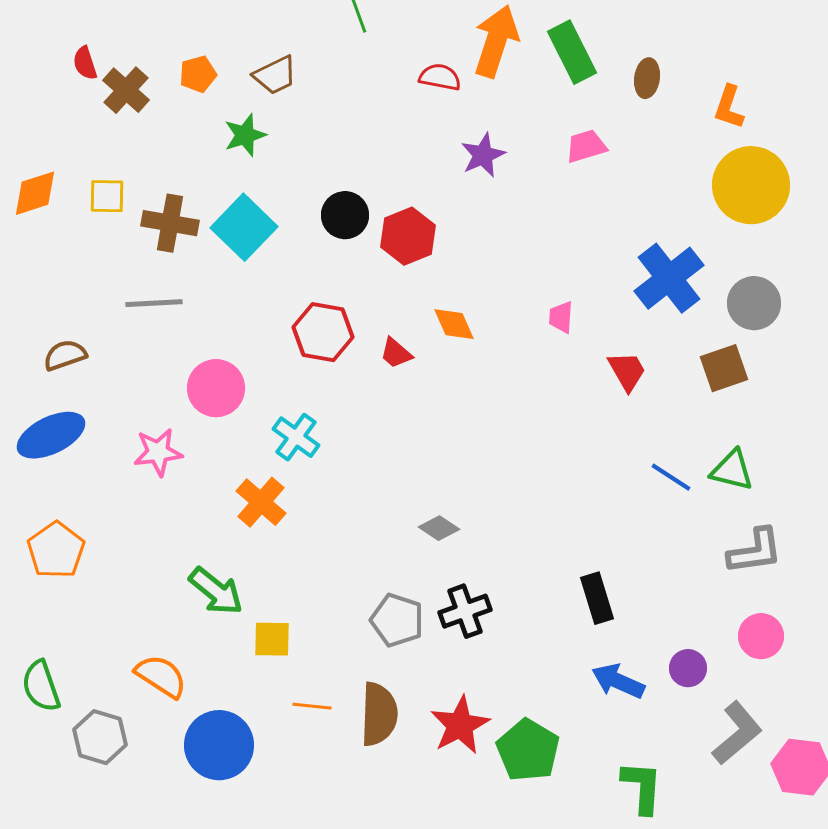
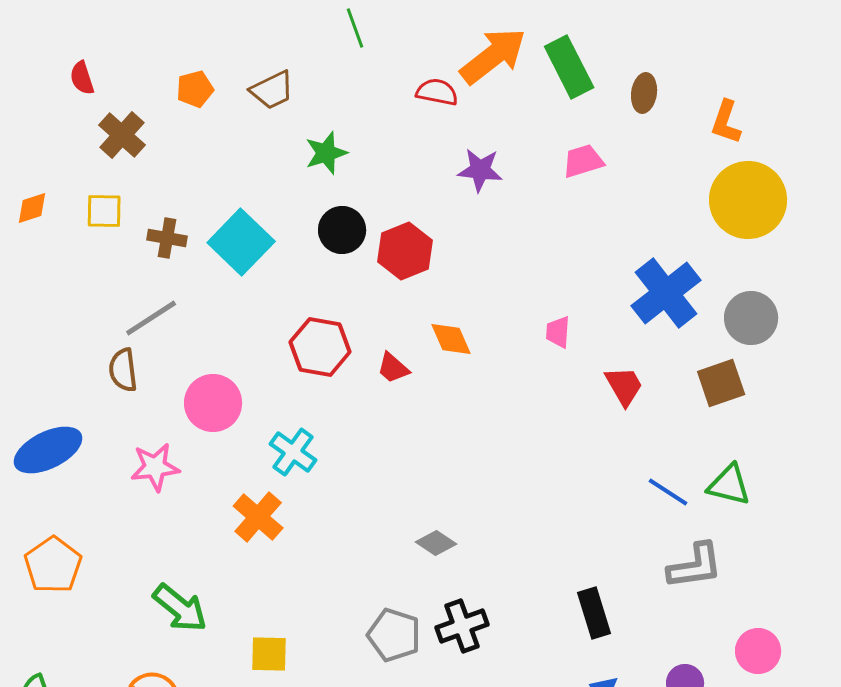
orange arrow: (496, 41) -> (493, 56), turned 34
brown cross: (126, 90) -> (122, 135), moved
green star: (245, 135) -> (326, 153), moved
purple star: (483, 155) -> (480, 170), turned 30
orange diamond: (35, 193) -> (32, 208), size x0.7
brown cross: (170, 223) -> (167, 238), size x0.7
gray line: (154, 303) -> (151, 318), turned -30
brown semicircle: (65, 355) -> (123, 370), moved, turned -78
gray L-shape: (755, 551) -> (695, 566), moved
green arrow: (216, 591) -> (180, 608), moved

